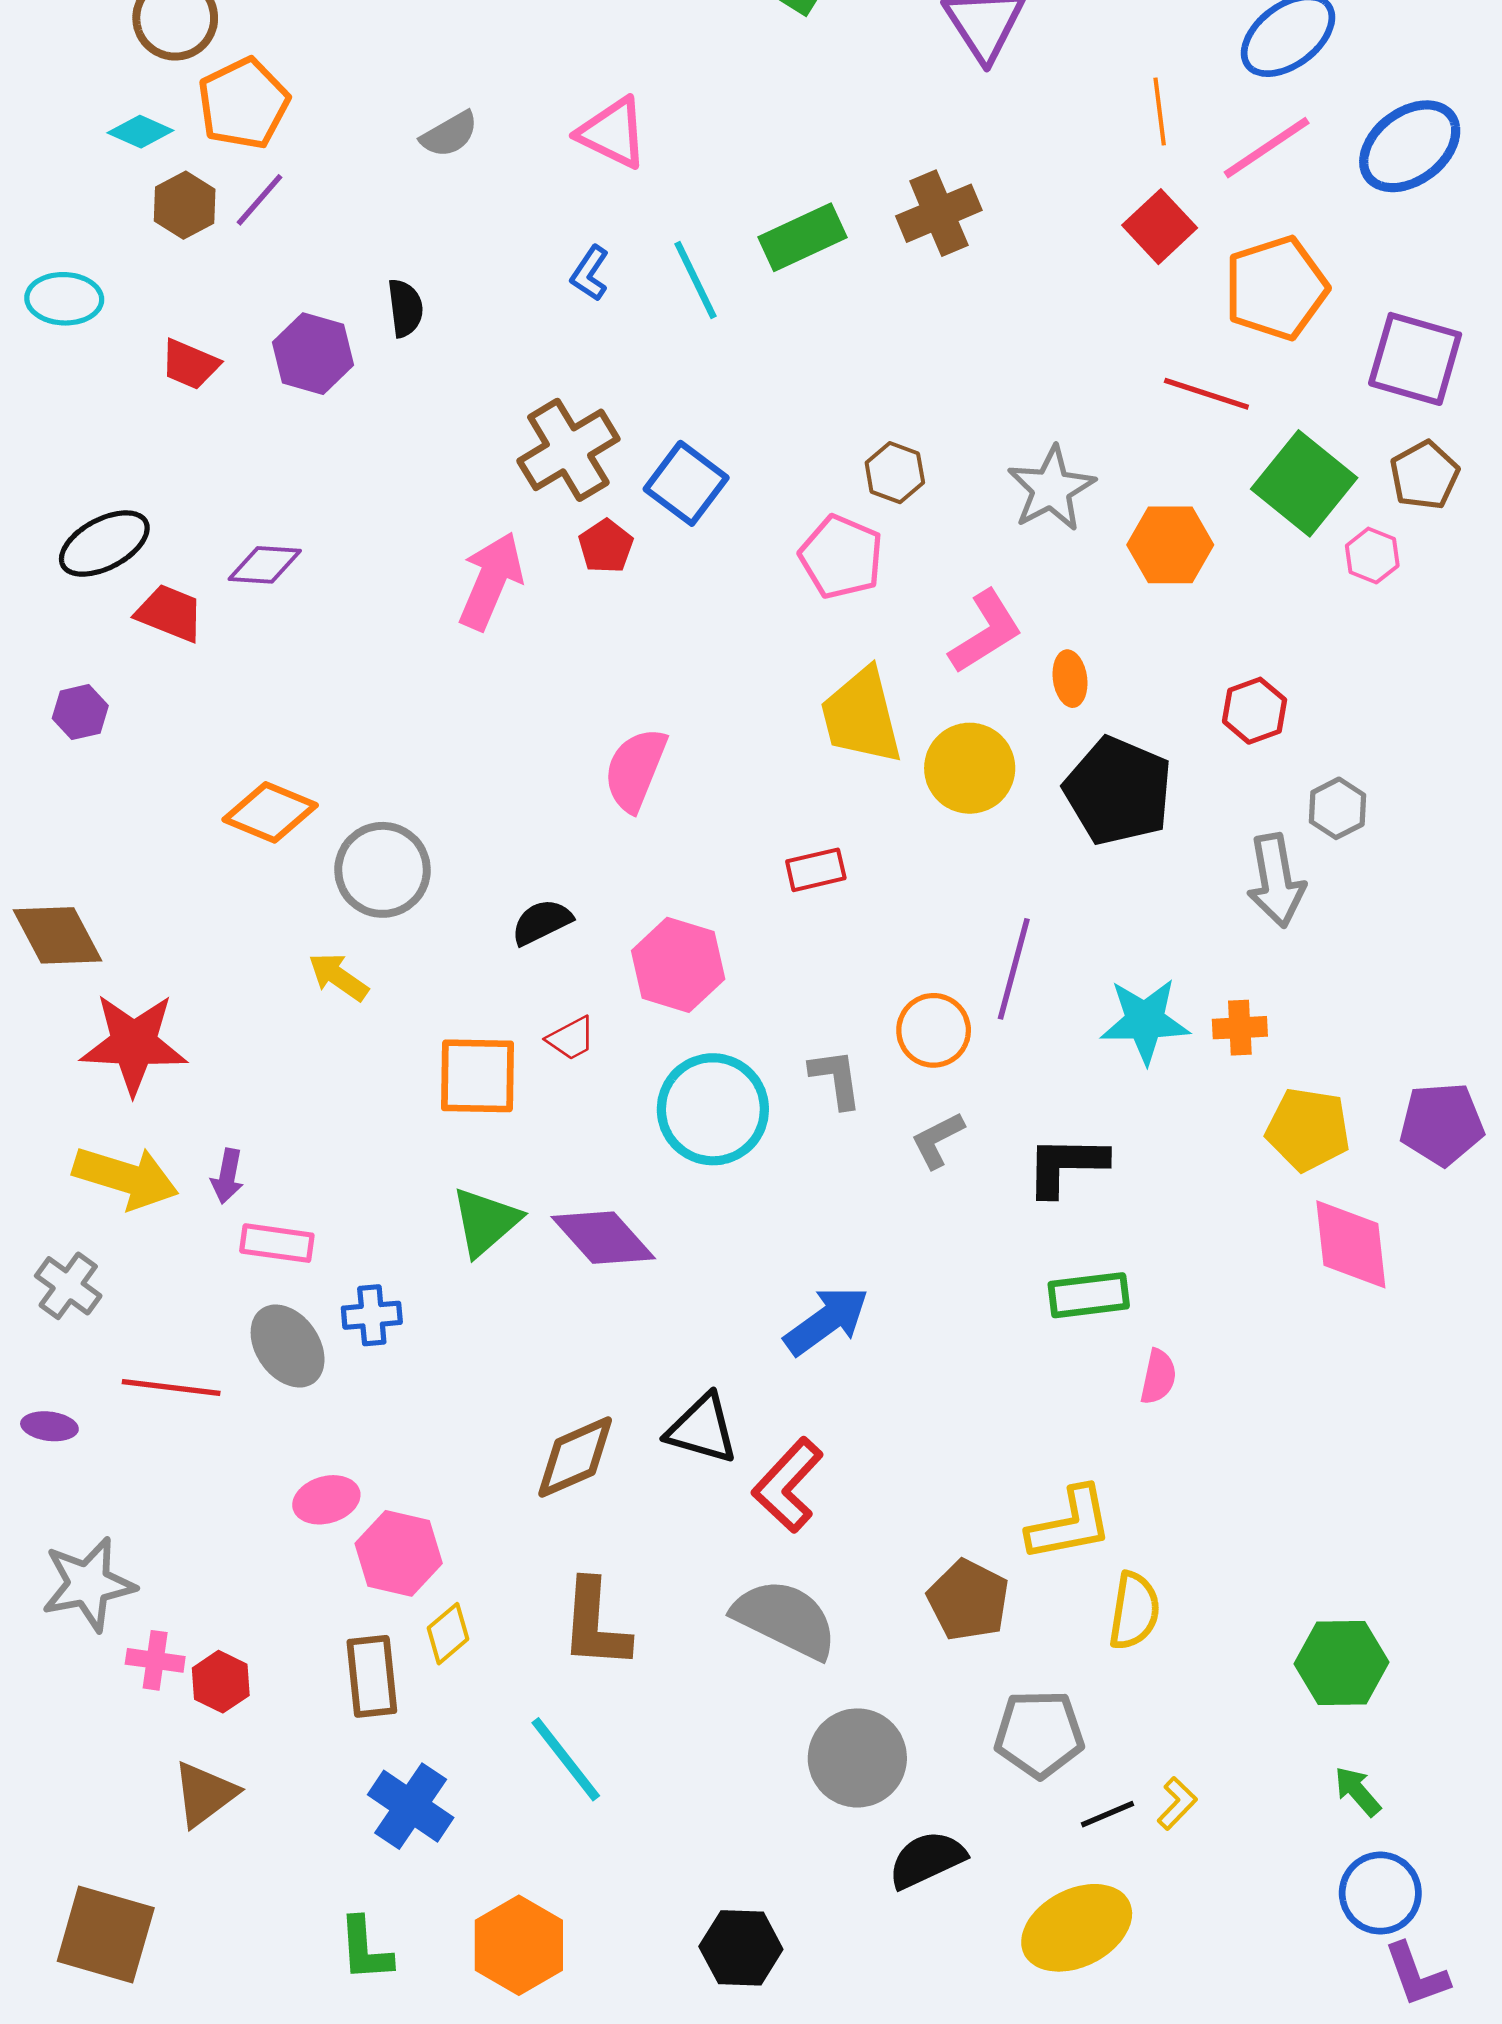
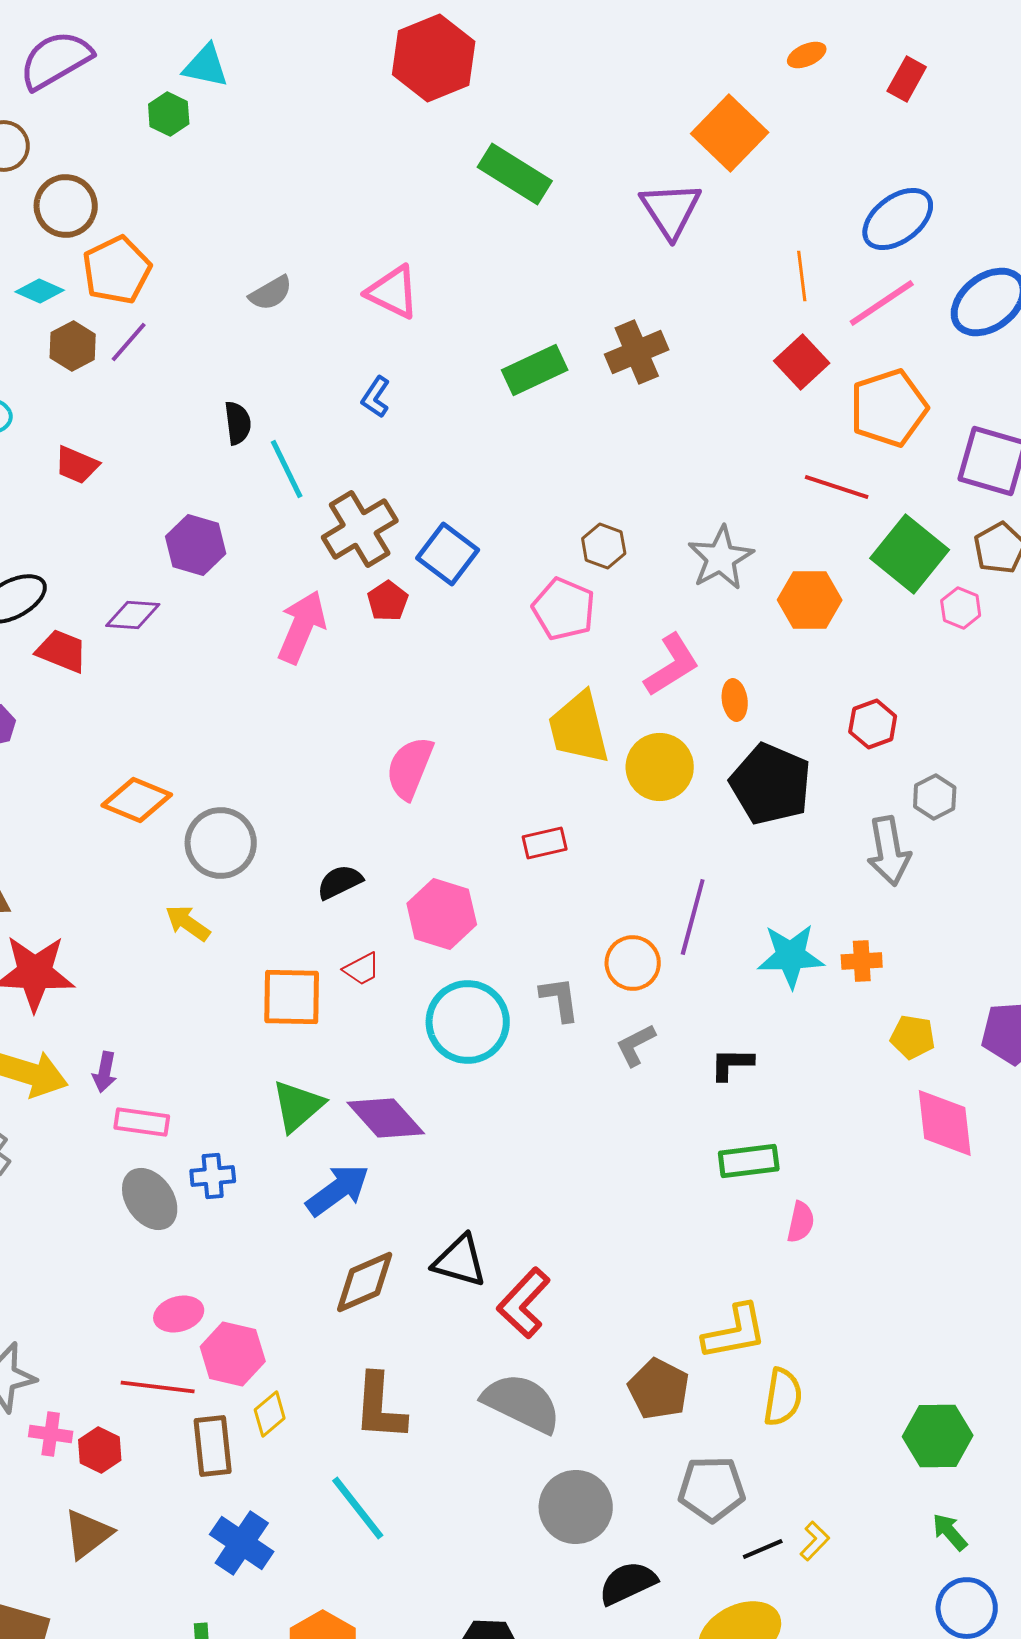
cyan line: (695, 280) -> (287, 469), moved
purple hexagon: (313, 354) -> (196, 545), moved
yellow pentagon: (1308, 1129) -> (913, 1037), size x0.7
black L-shape: (1066, 1165) -> (732, 1064), size x0.7
blue arrow: (827, 1321) -> (338, 1190), moved
red line: (171, 1387) -> (158, 1387), moved

